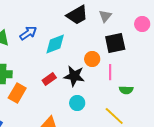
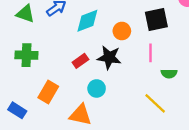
orange circle: (92, 59) -> (122, 31), moved
orange rectangle: (17, 93) -> (48, 92), moved
cyan circle: (77, 103) -> (97, 88), moved

